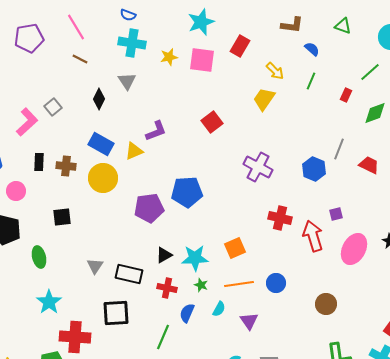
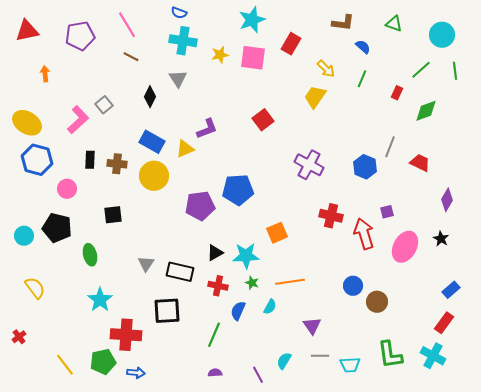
orange square: (235, 248) -> (277, 233), moved
blue circle: (276, 283) -> (353, 286), moved
purple triangle: (249, 321) -> (312, 326), moved

